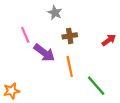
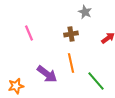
gray star: (55, 13) -> (85, 12), moved
purple arrow: (44, 53) -> (47, 74), moved

